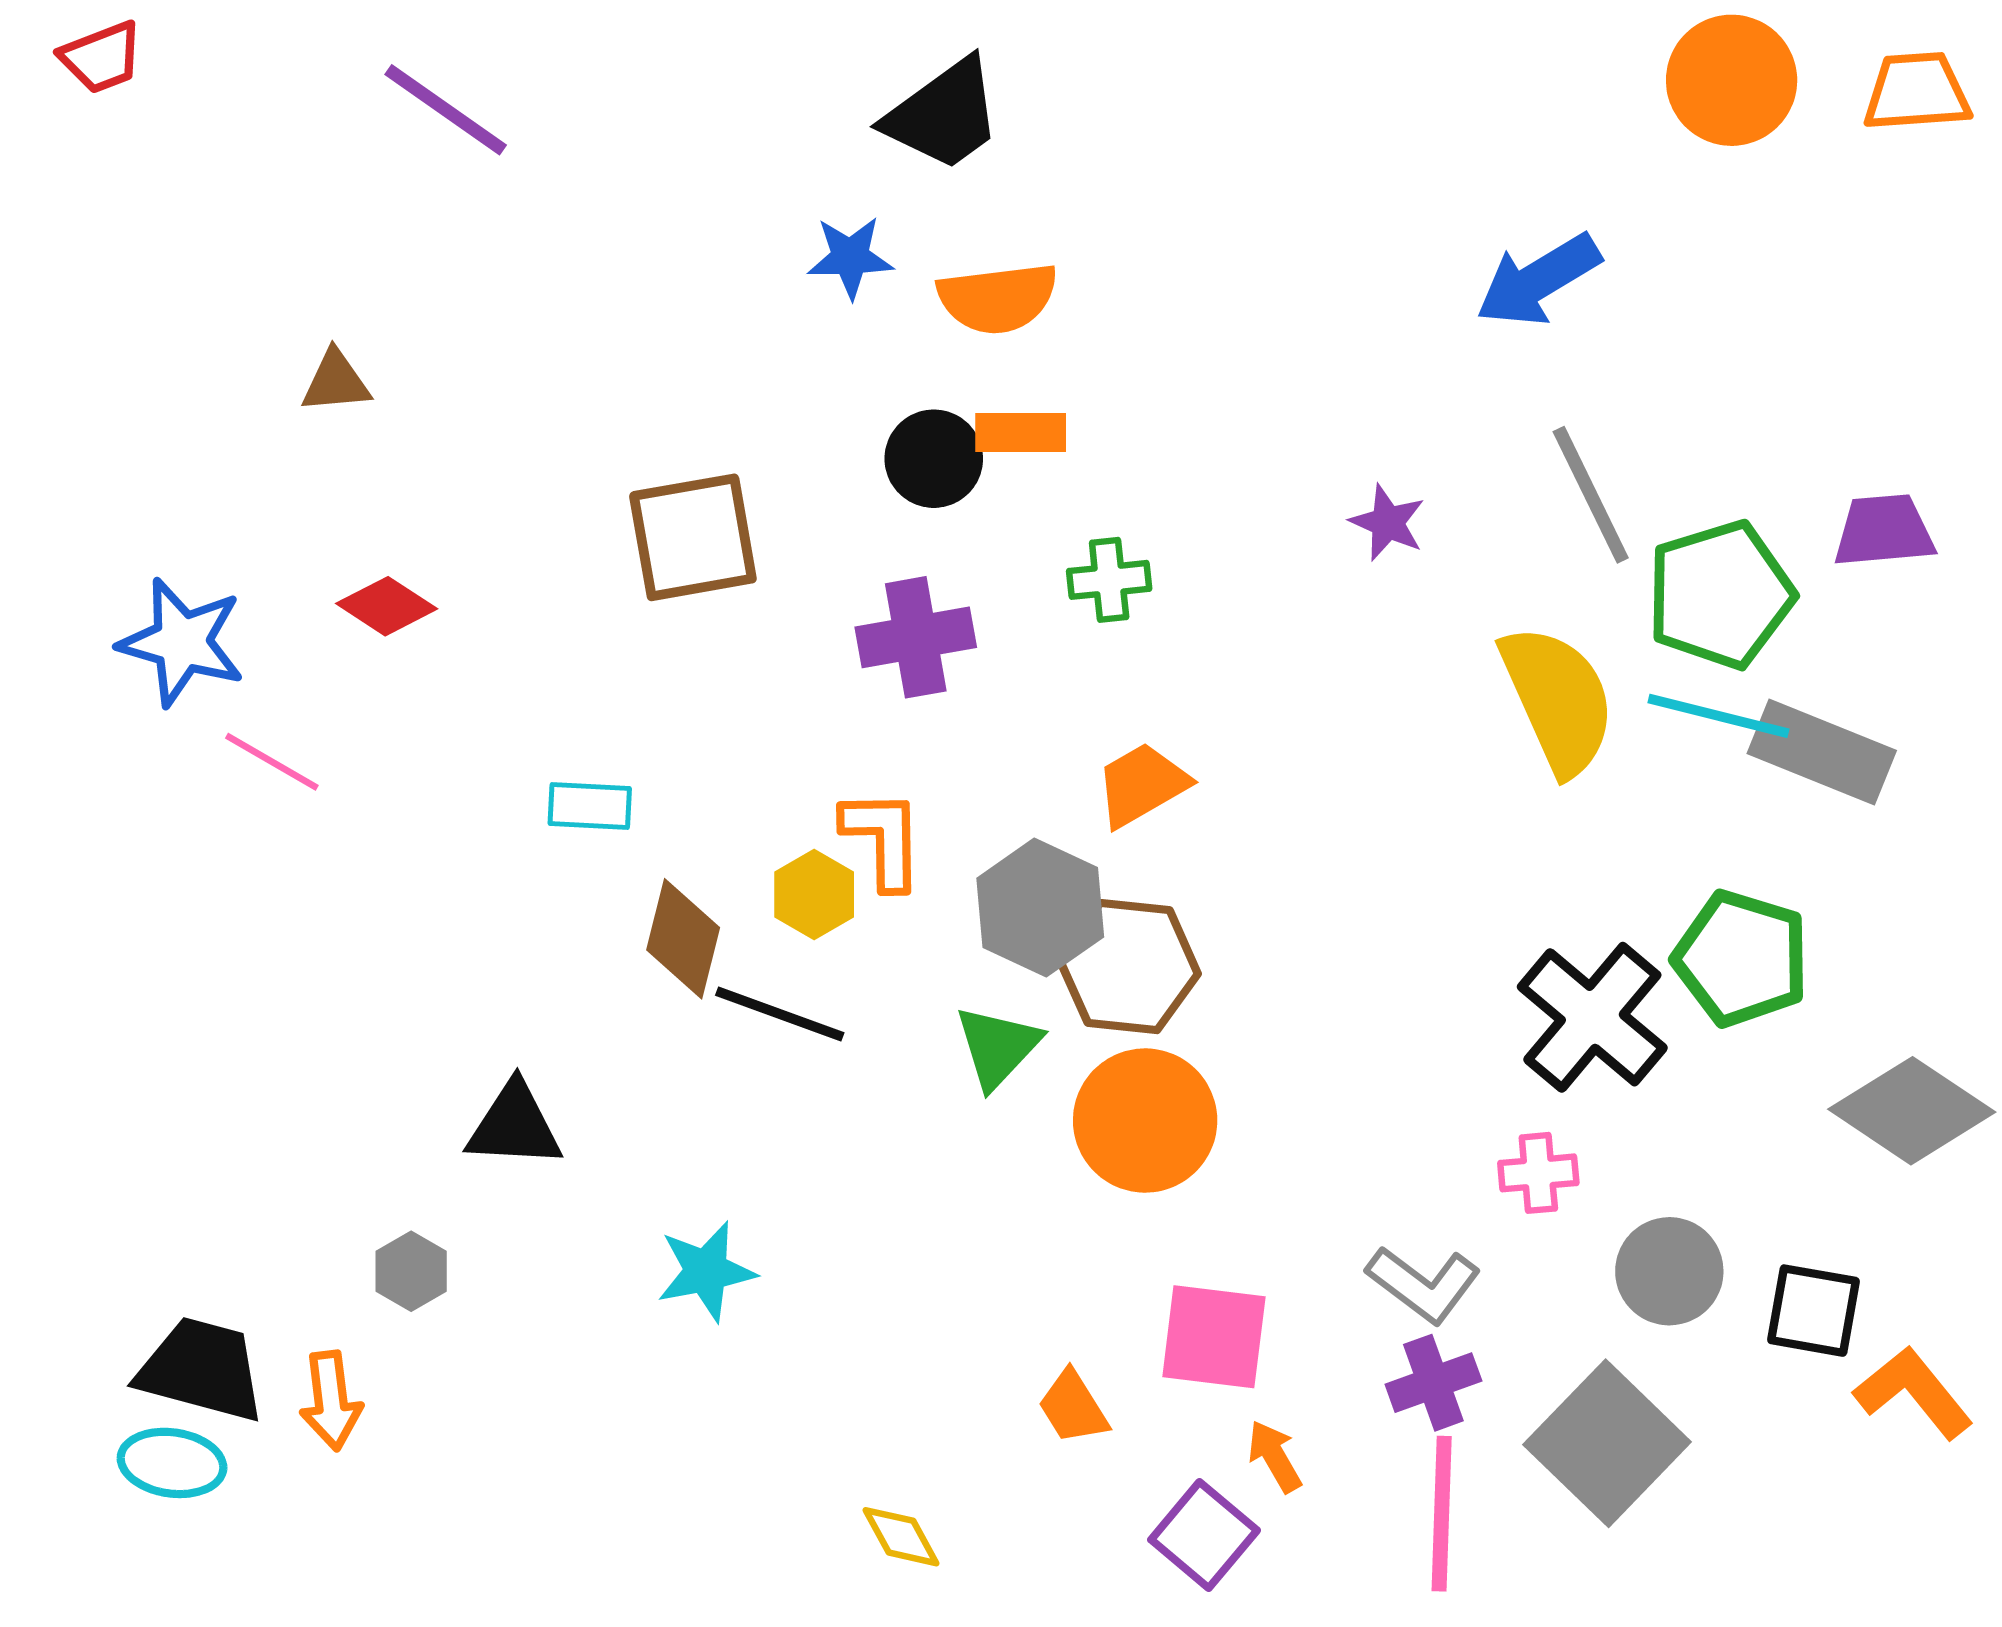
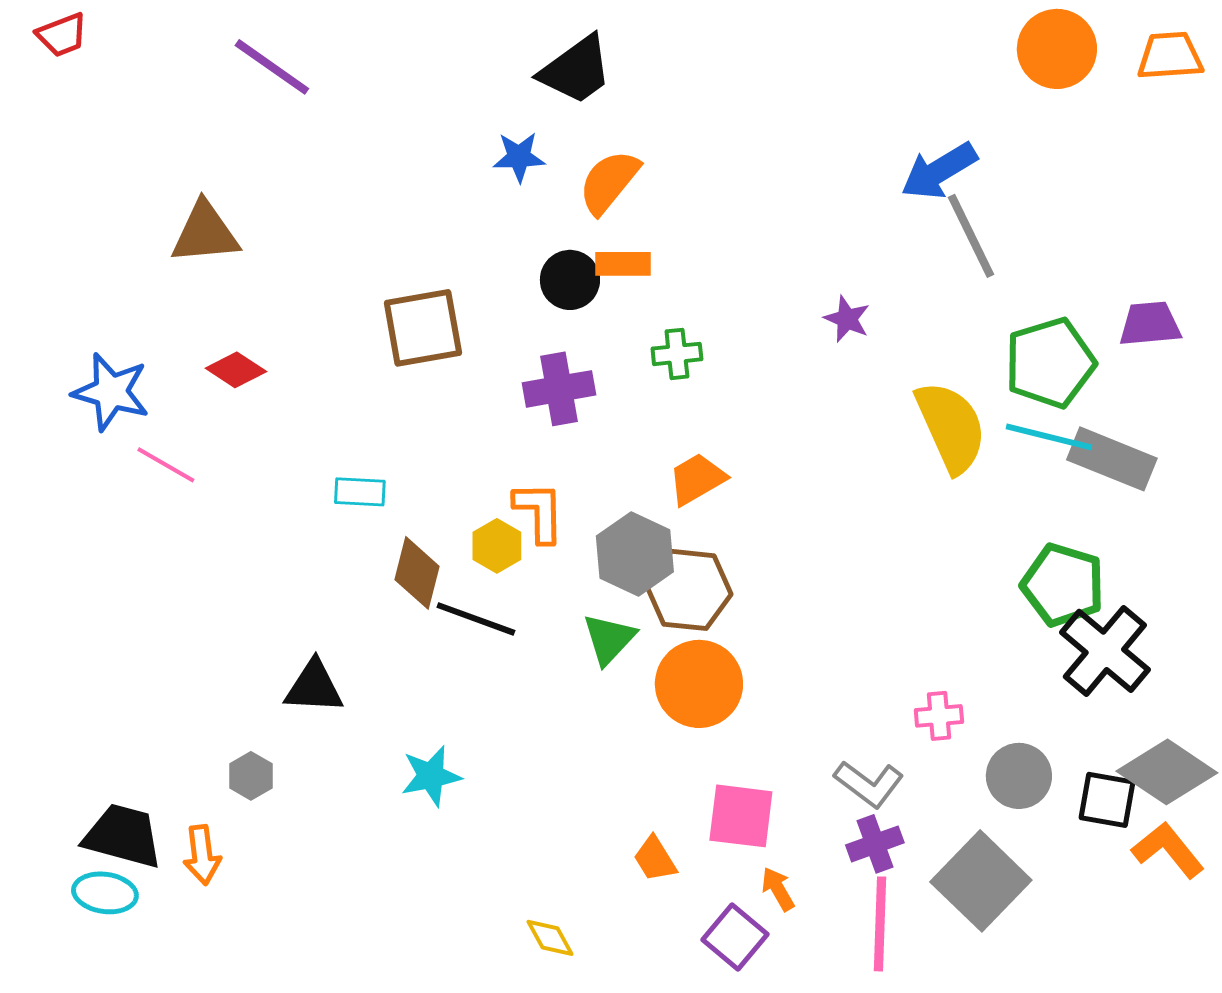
orange semicircle: (998, 298) -> (609, 182), turned 136
brown triangle: (336, 382) -> (205, 233), size x1.6
gray line: (1591, 495) -> (971, 236), moved
black cross: (1592, 1017) -> (1105, 651), moved
gray diamond: (1912, 1111) -> (1167, 772), moved

